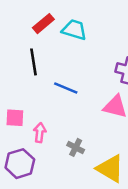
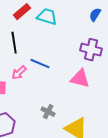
pink arrow: (40, 133) -> (19, 73), moved, turned -140

